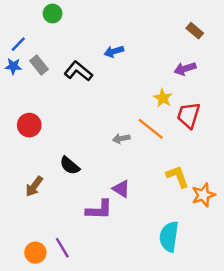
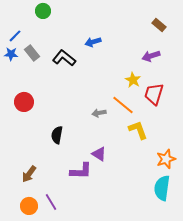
black semicircle: (70, 166) -> (57, 135), turned 60
yellow L-shape: (178, 177) -> (138, 130), moved
brown arrow: (34, 186) -> (29, 174), moved
cyan semicircle: (169, 237) -> (162, 188), moved

